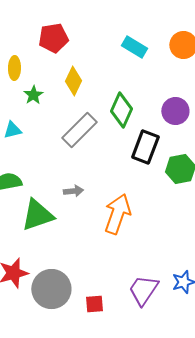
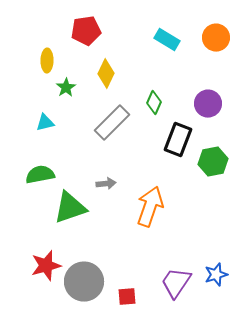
green diamond: (121, 110) -> (154, 103), size x0.7

